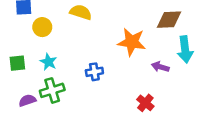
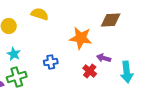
cyan arrow: (185, 49) -> (127, 72), moved
red cross: (145, 103) -> (90, 71), moved

